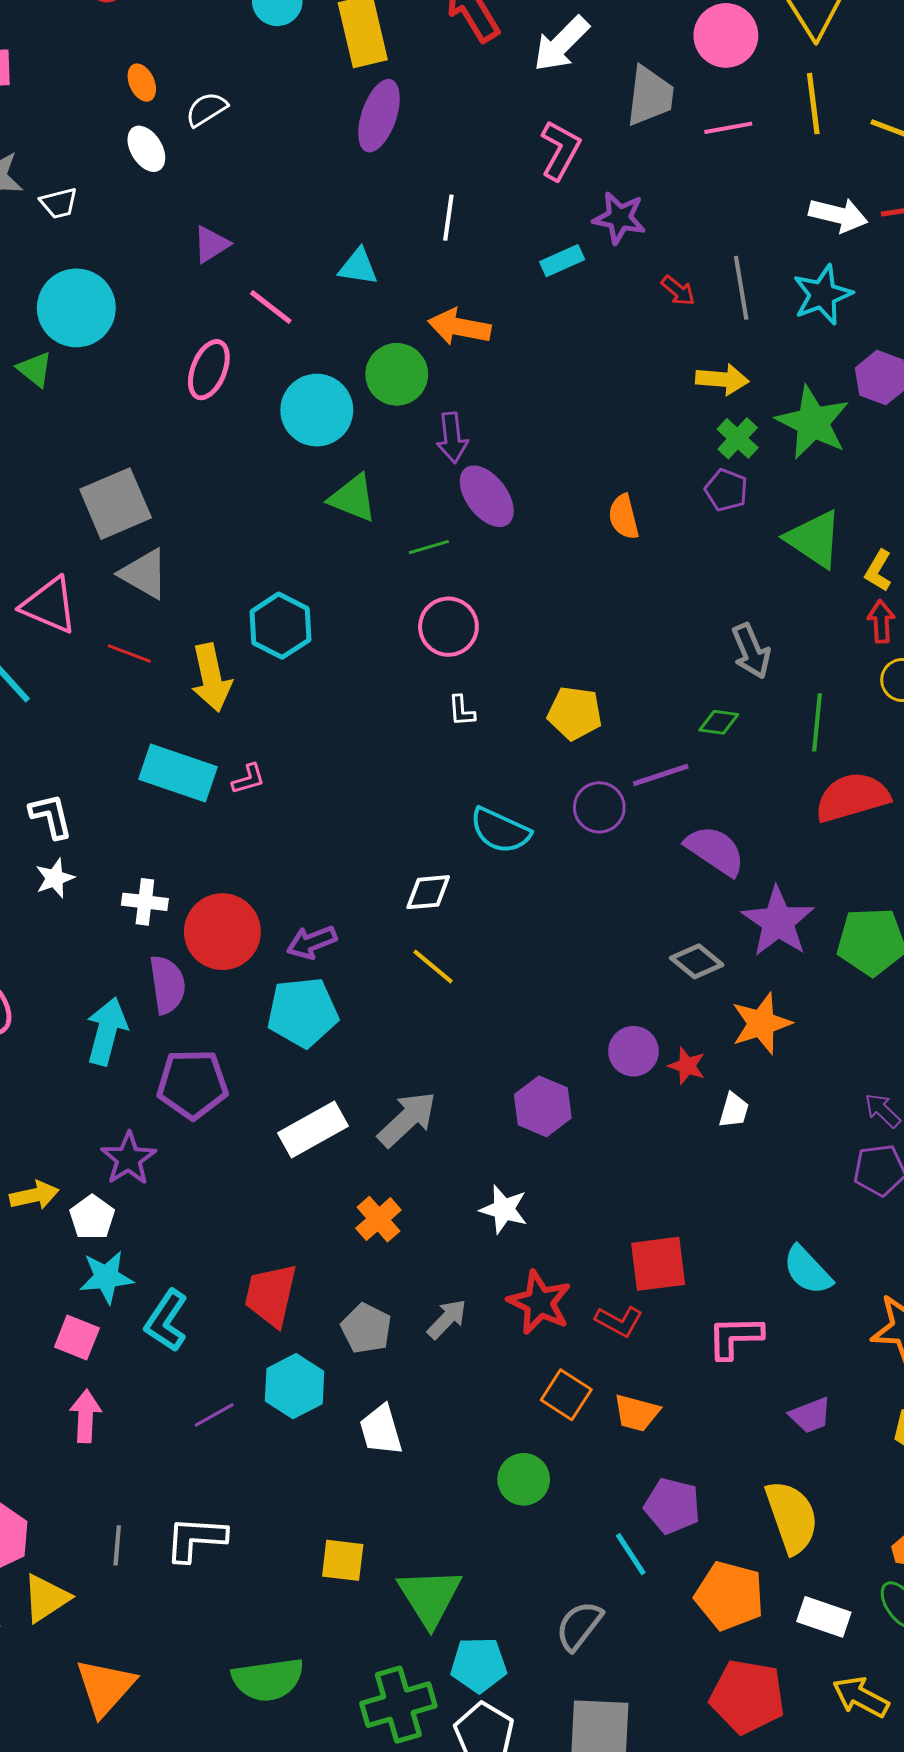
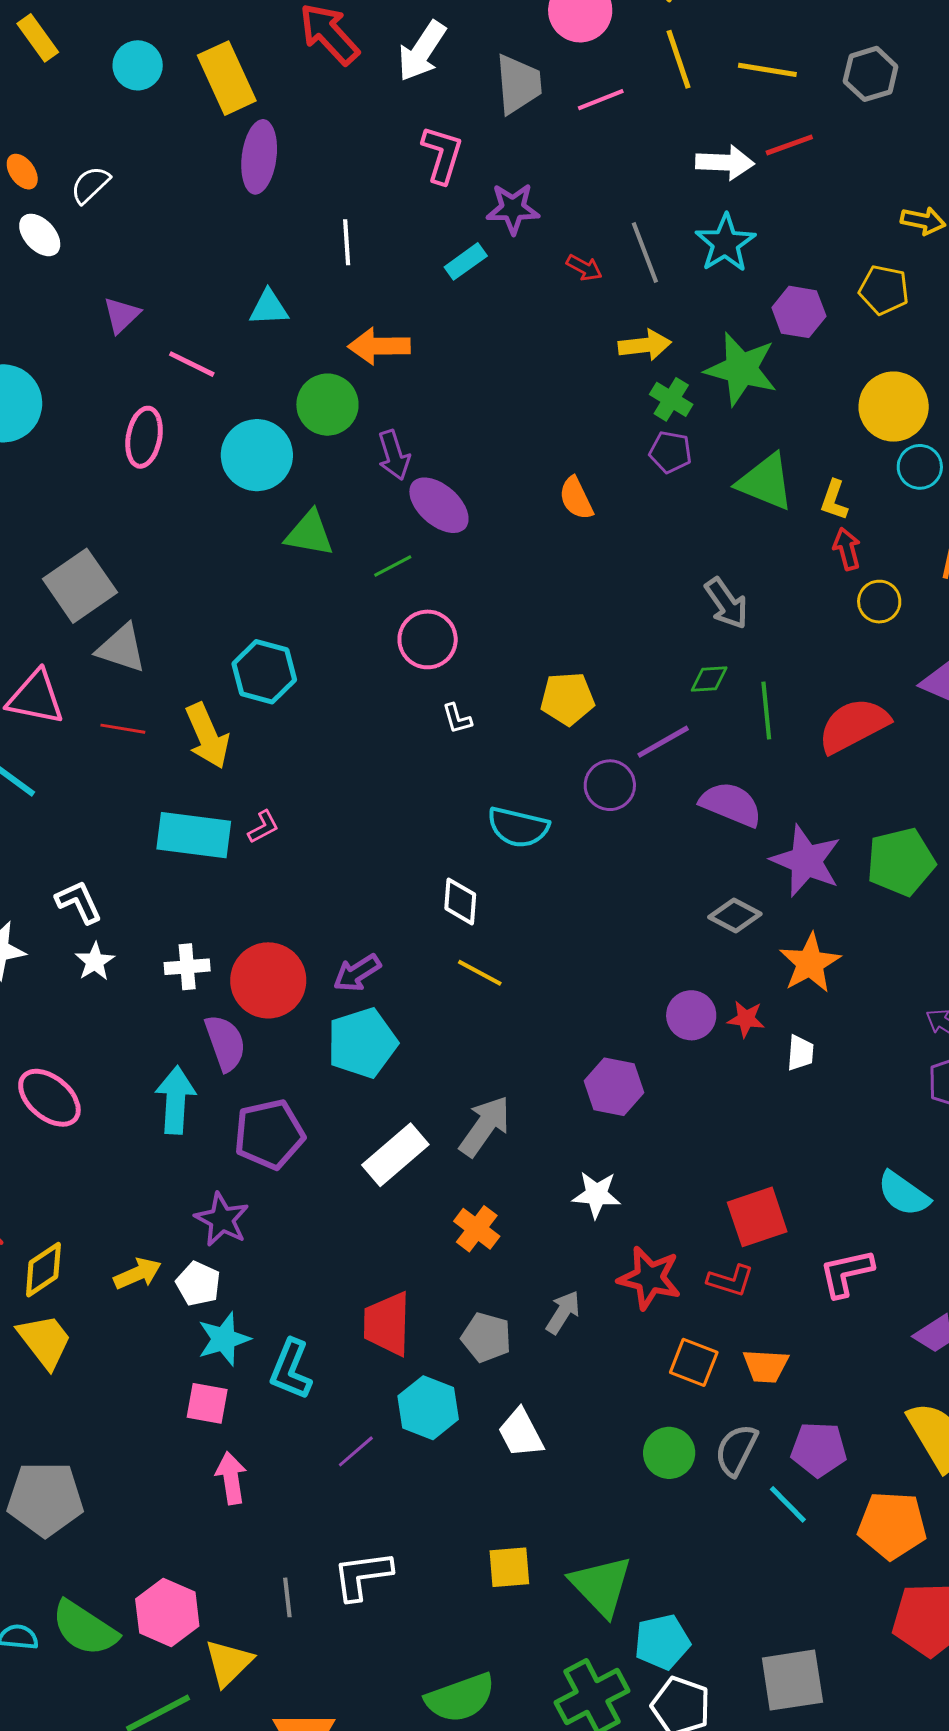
green line: (817, 722) -> (766, 710), moved
white diamond: (428, 892) -> (460, 901), turned -69
gray semicircle: (579, 1626) -> (736, 1450), moved

